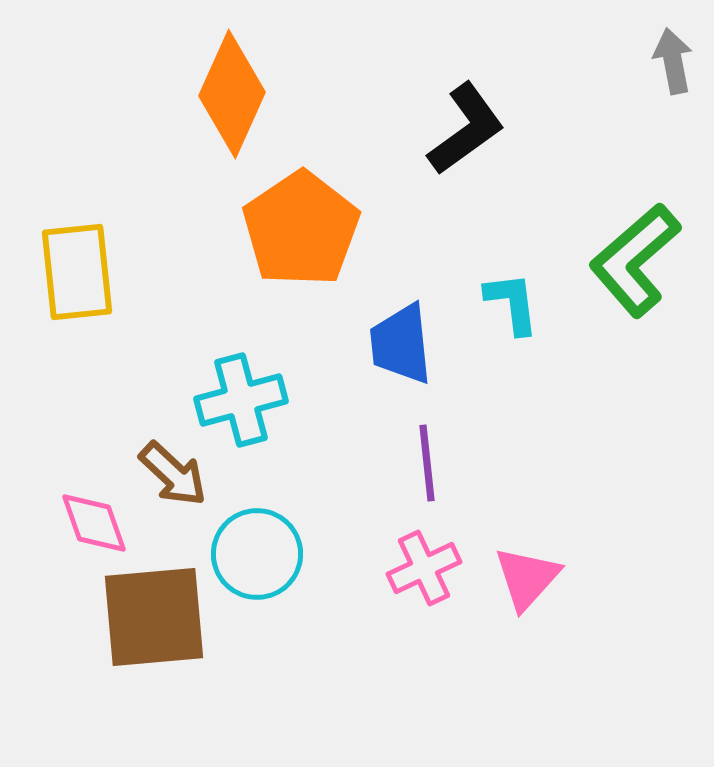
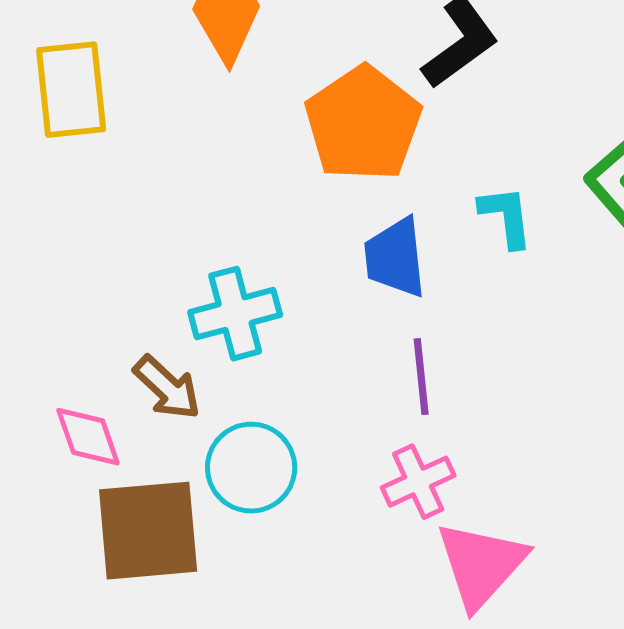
orange pentagon: (301, 229) -> (363, 124), moved
yellow rectangle: (77, 272) -> (71, 90), moved
pink triangle: (527, 578) -> (481, 565), moved, size x1.4

